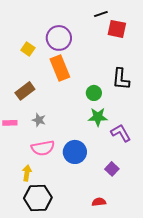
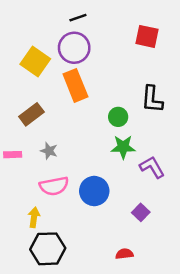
black line: (101, 14) -> (78, 18), moved
yellow square: (28, 49) -> (35, 62), size x1.6

